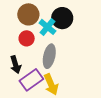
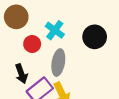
brown circle: (28, 14) -> (16, 17), moved
black circle: (62, 18) -> (95, 37), moved

